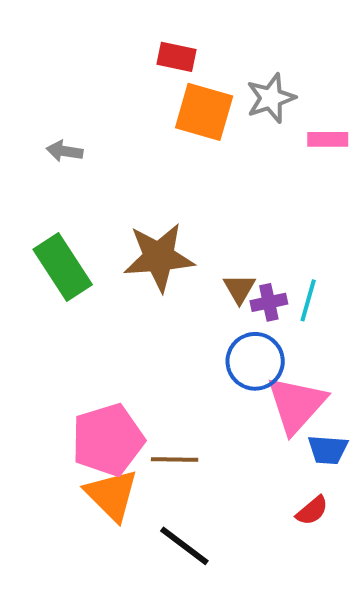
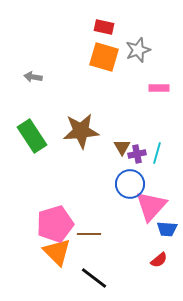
red rectangle: (177, 57) -> (104, 27), moved
pink rectangle: (328, 139) -> (159, 88), moved

